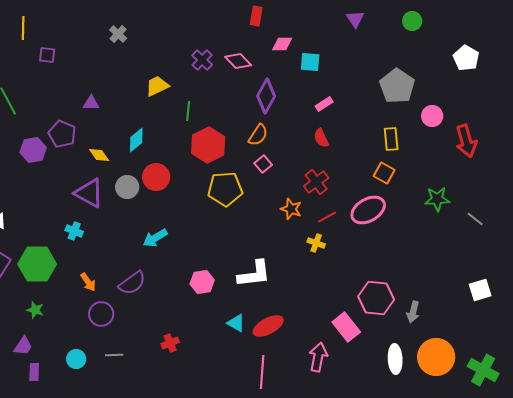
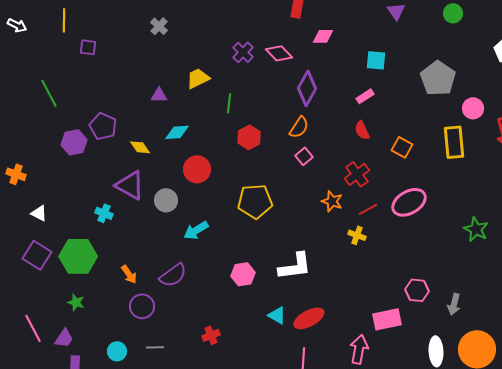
cyan square: (310, 62) -> (376, 60), moved
purple triangle: (91, 103) -> (159, 95), moved
yellow rectangle: (391, 139) -> (454, 142), moved, size x1.4
cyan diamond: (136, 140) -> (177, 132), turned 35
red hexagon: (208, 145) -> (249, 137), size x0.7
orange square: (384, 173) -> (402, 147), moved
gray circle: (127, 187) -> (166, 200), moved
yellow pentagon: (225, 189) -> (255, 201), moved
green star: (437, 199) -> (476, 229), moved, turned 30
cyan cross: (74, 231) -> (104, 213), moved
pink hexagon: (376, 298) -> (417, 290), size x0.7
pink rectangle: (346, 327) -> (387, 319), turned -64

